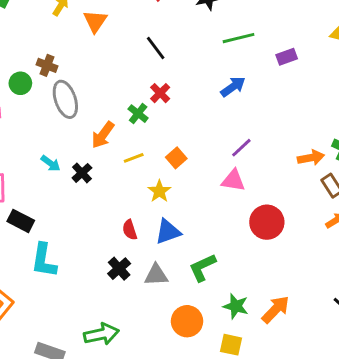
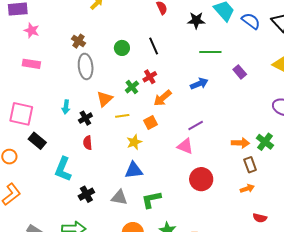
orange triangle: (95, 21) -> (105, 99), moved
purple rectangle: (287, 57) -> (240, 72), turned 56
green circle: (20, 83) -> (122, 48), moved
orange arrow: (103, 135) -> (163, 98), moved
cyan arrow: (51, 163) -> (66, 107), turned 48
red semicircle: (130, 230) -> (88, 143), moved
cyan L-shape: (44, 260) -> (63, 169), moved
black cross: (119, 269) -> (86, 194), moved

